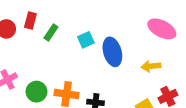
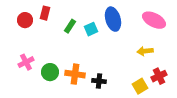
green rectangle: (51, 33) -> (70, 26), moved
blue ellipse: (112, 52) -> (113, 19), moved

